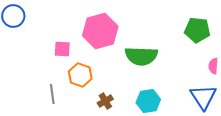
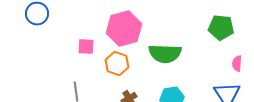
orange hexagon: (80, 75) -> (117, 64), moved

